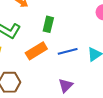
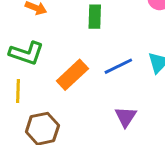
green rectangle: (48, 24) -> (95, 17), moved

